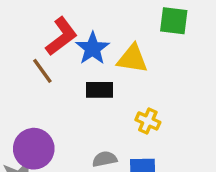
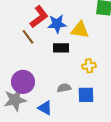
blue star: (93, 48) -> (57, 24), turned 30
yellow cross: (148, 121) -> (89, 66), turned -32

